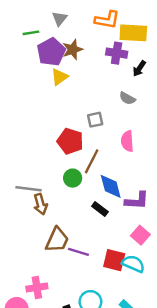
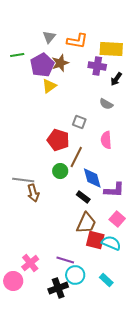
orange L-shape: (107, 20) -> (77, 41), moved
green line: (31, 33) -> (17, 55), moved
gray square: (95, 120) -> (79, 122), turned 32
brown trapezoid: (57, 240) -> (86, 223), moved
purple line: (79, 252) -> (65, 260), moved
pink cross: (37, 287) -> (30, 263), turned -30

